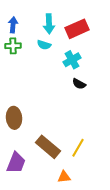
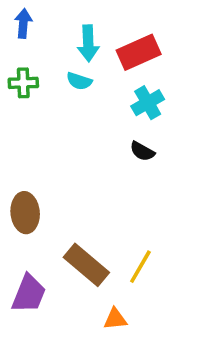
blue arrow: (13, 25) -> (23, 23), moved
cyan cross: (72, 60) -> (148, 103), moved

